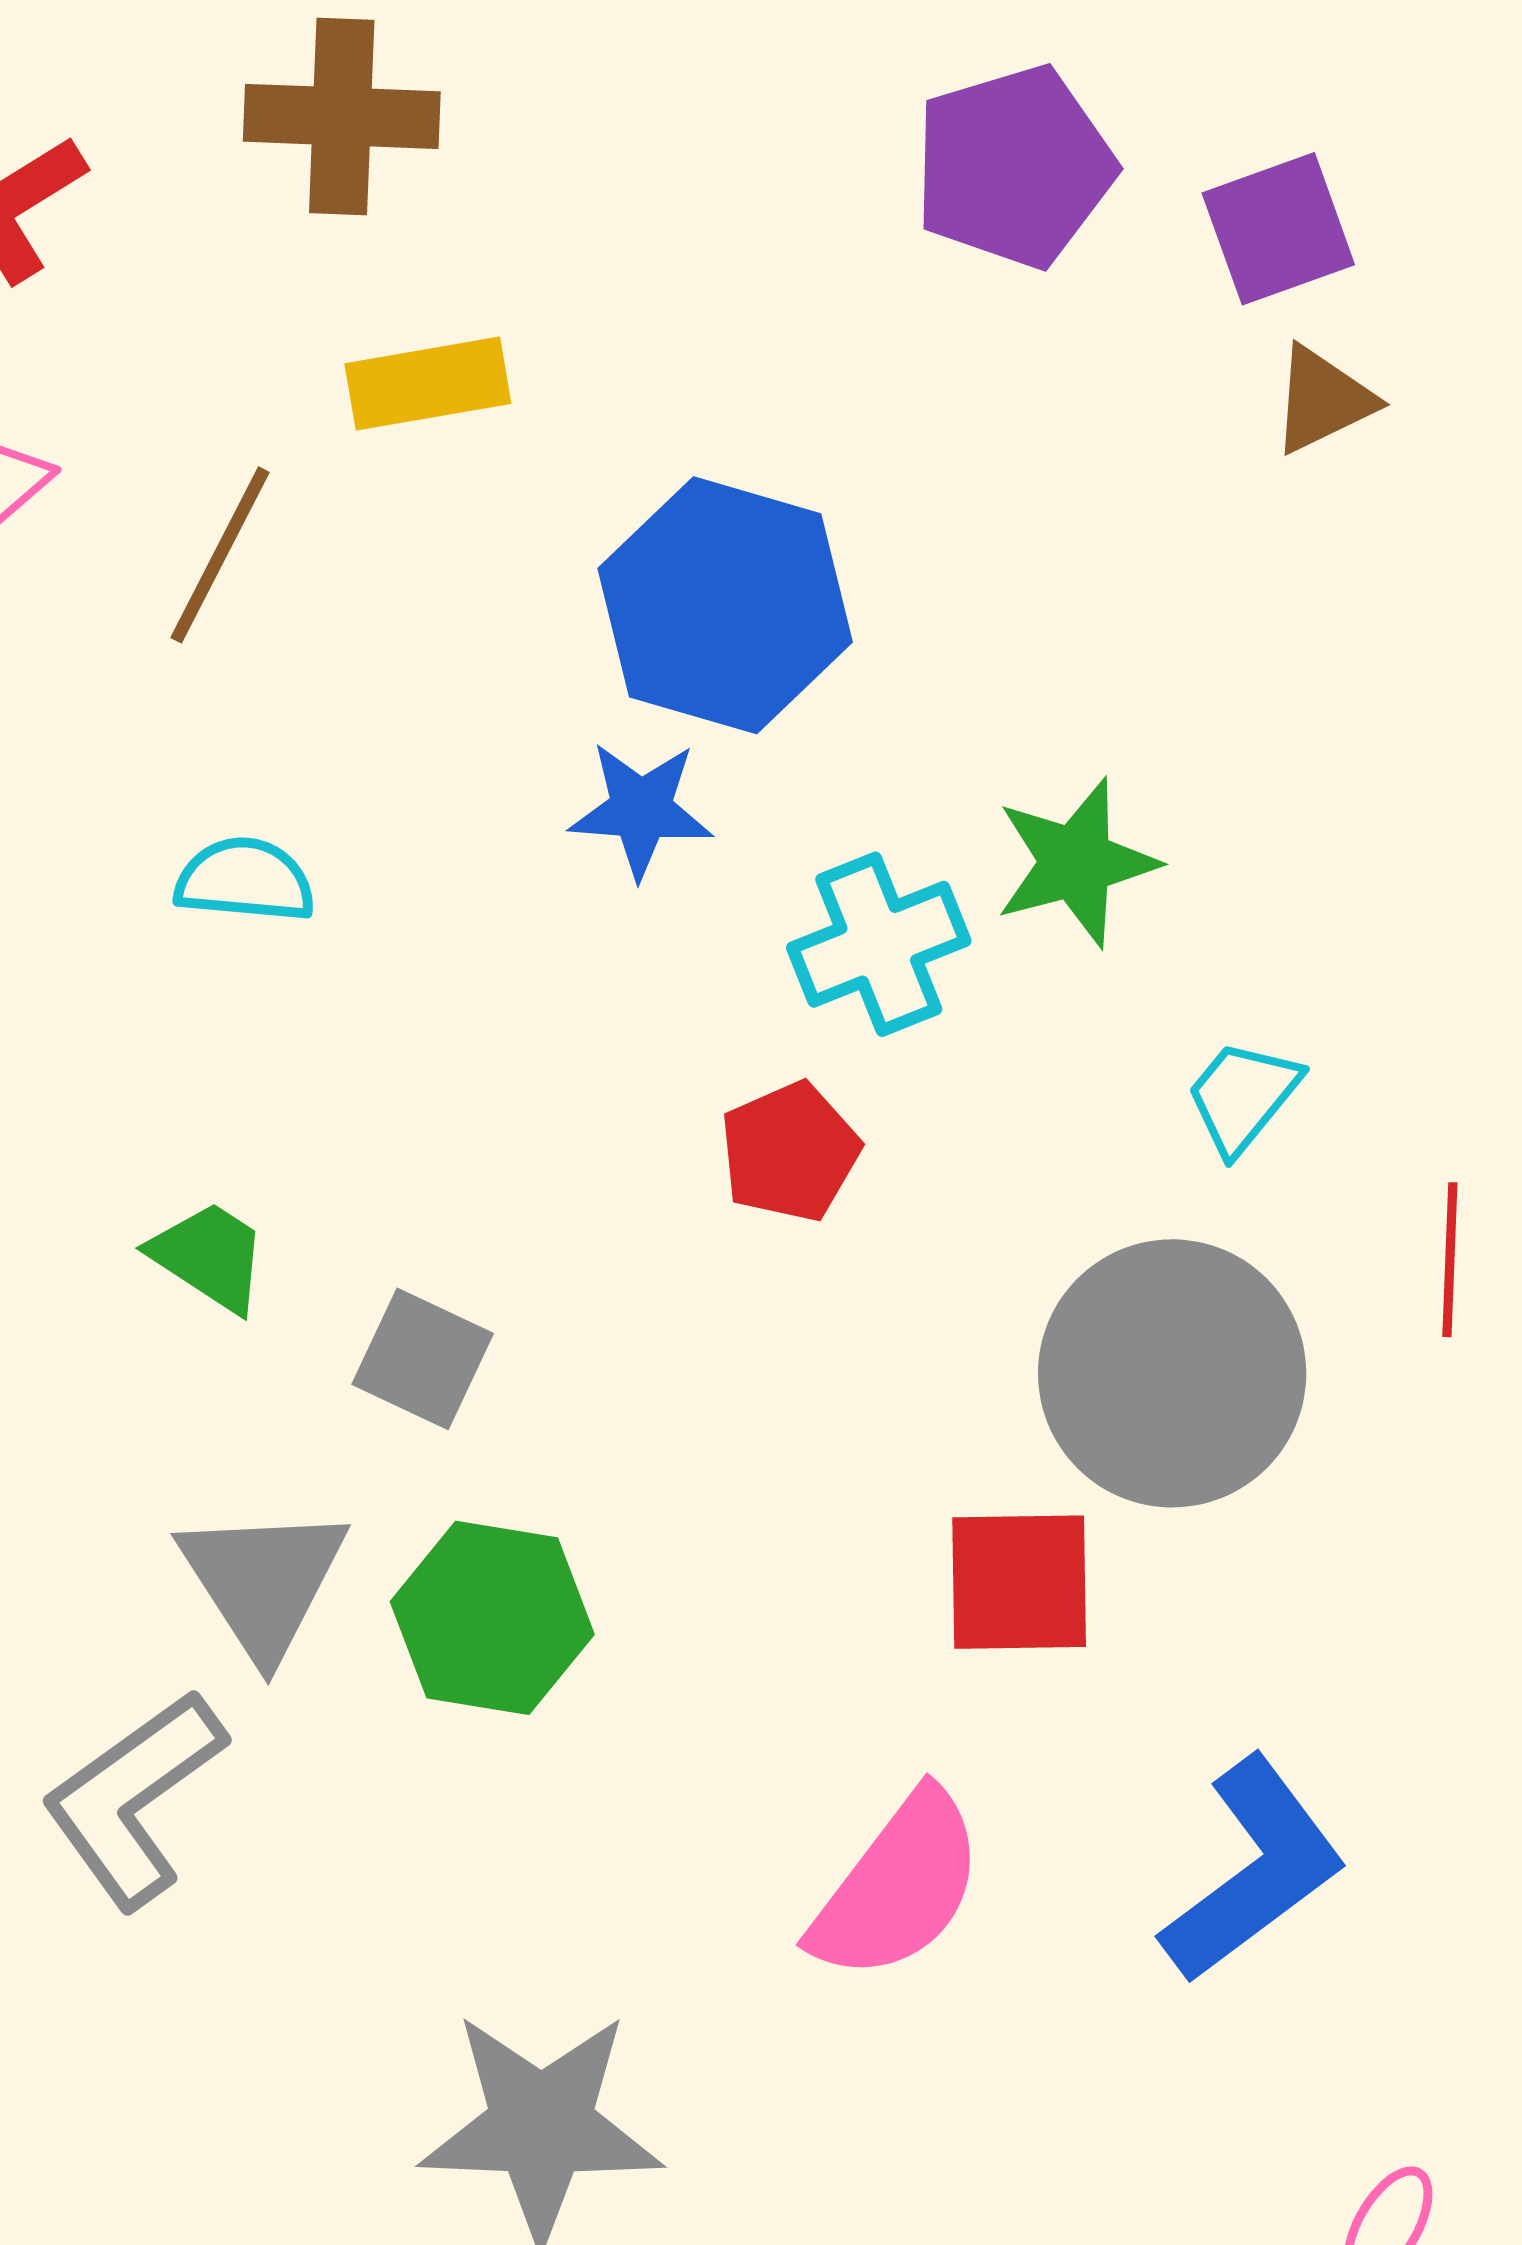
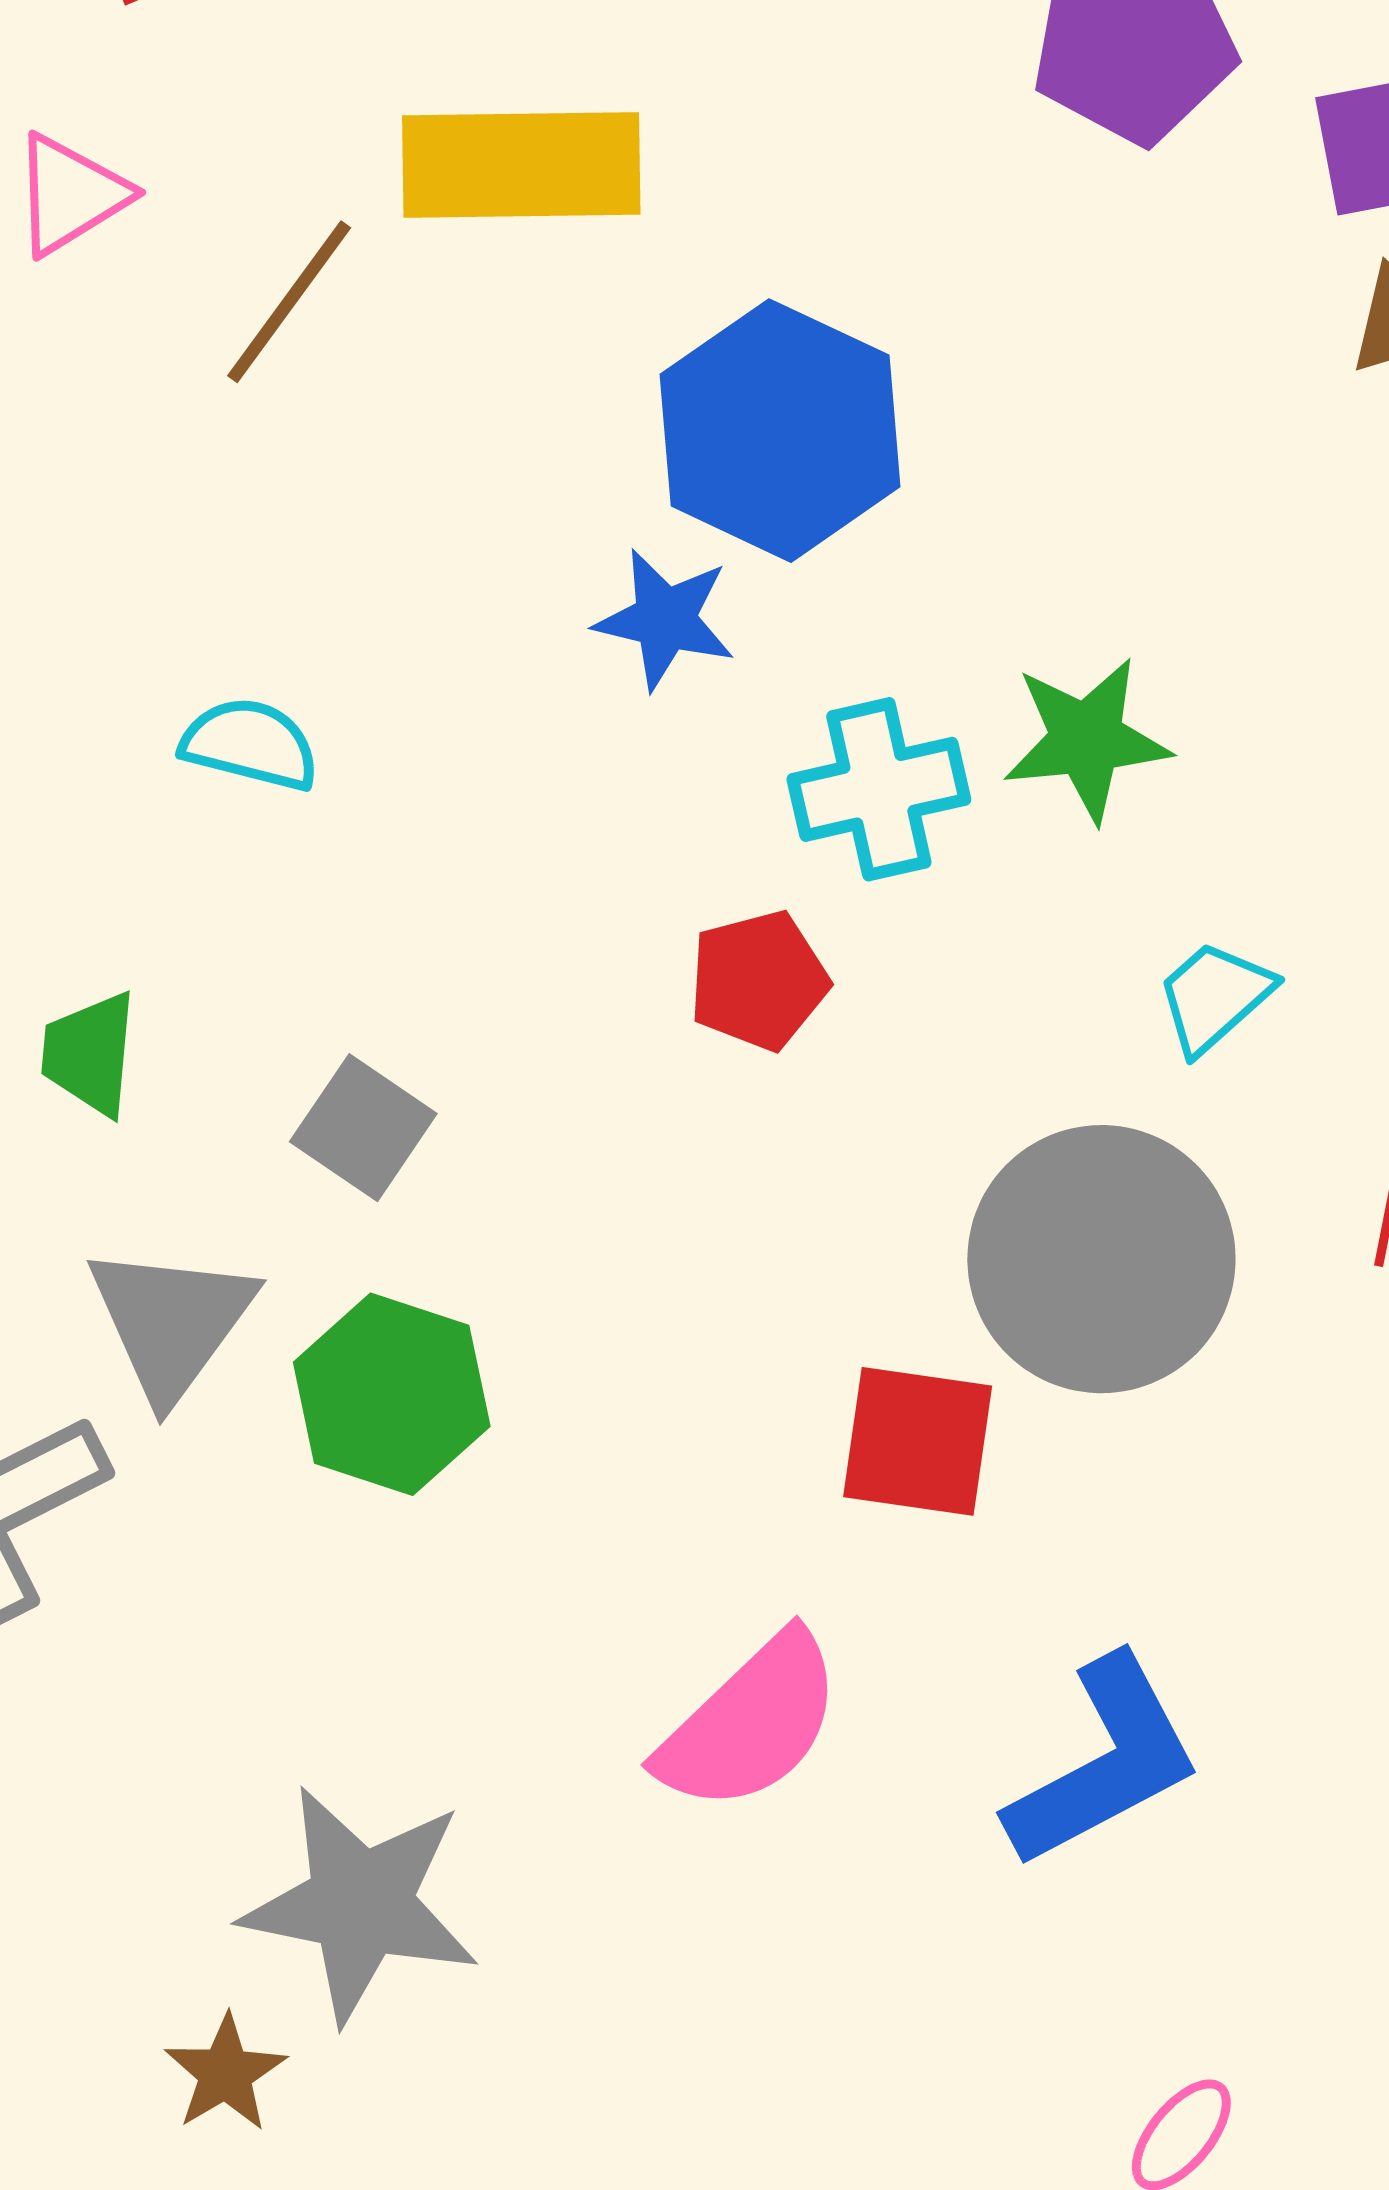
yellow rectangle: (428, 384) -> (521, 165), size x1.5
cyan semicircle: (245, 880) -> (250, 744), moved
green trapezoid: (209, 1256) -> (90, 1054), moved, turned -127

